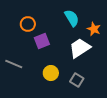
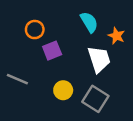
white trapezoid: (80, 48) -> (99, 59), turned 105
gray square: (77, 80) -> (95, 99), size x1.5

